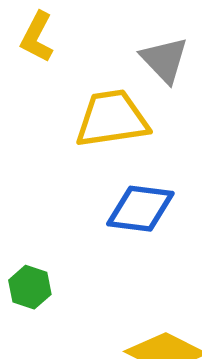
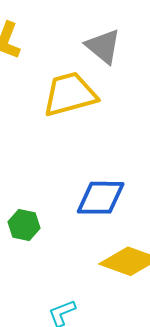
blue diamond: (140, 209) -> (101, 198), moved

